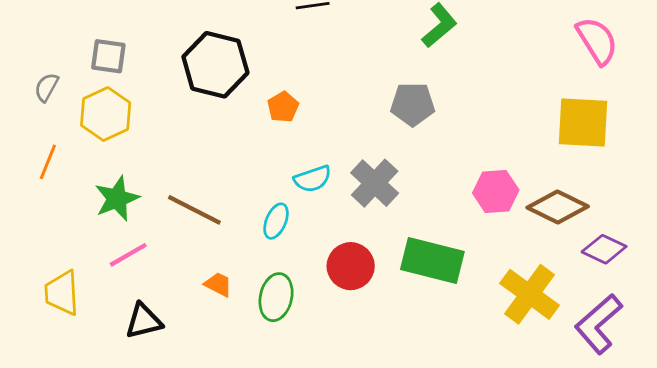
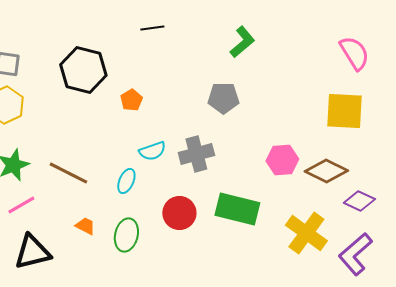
gray cross: (375, 183) -> (196, 154), turned 32
black triangle: (144, 321) -> (32, 252), size x1.4

